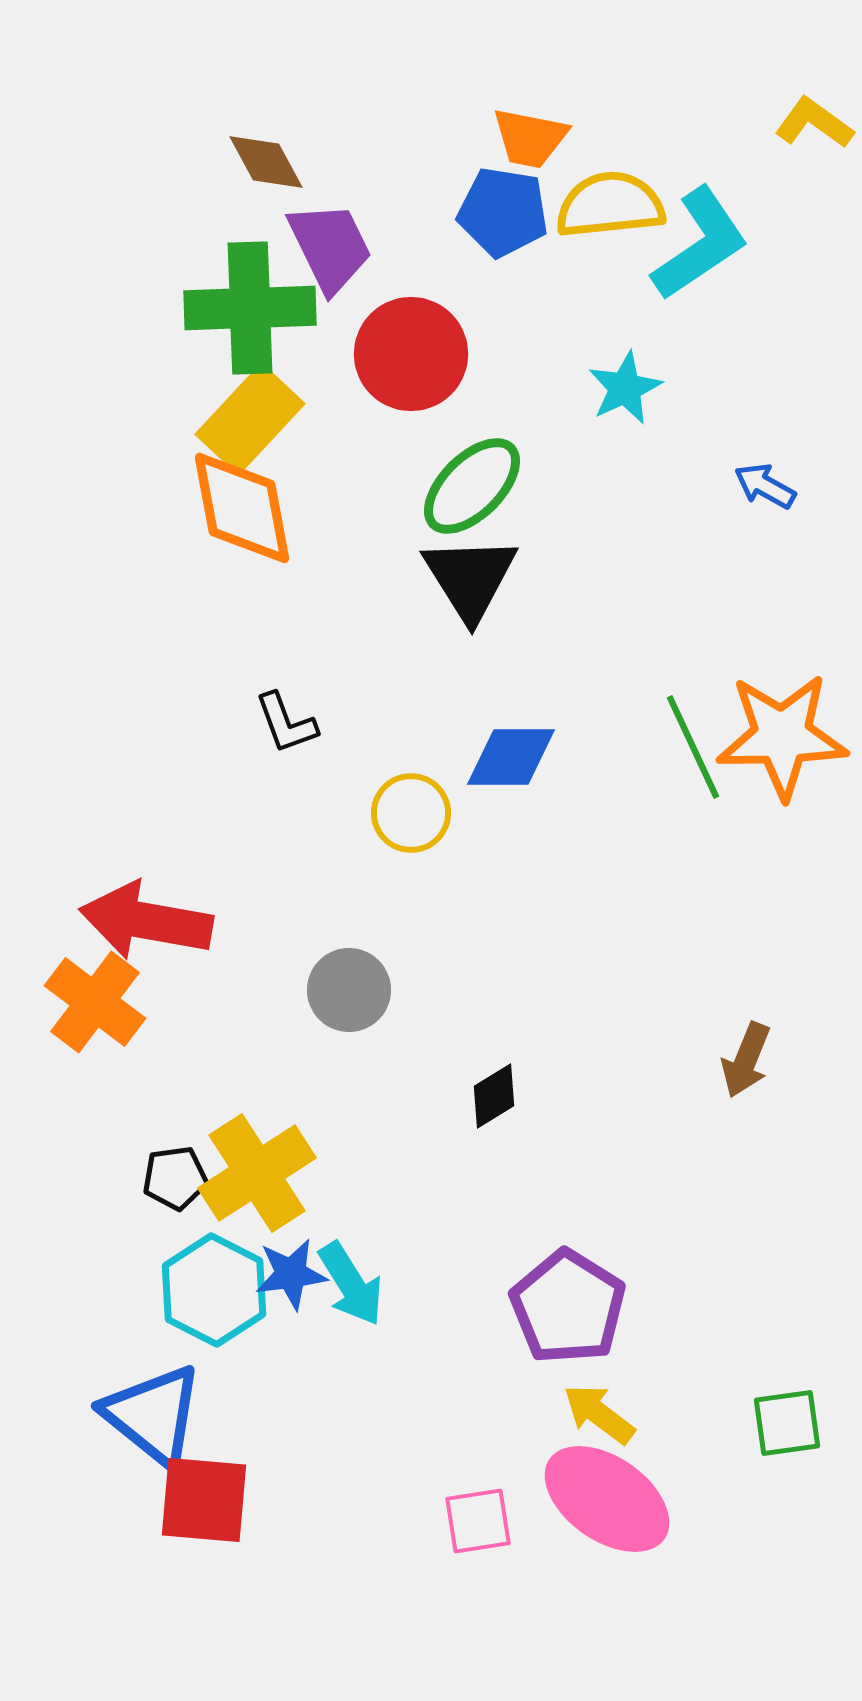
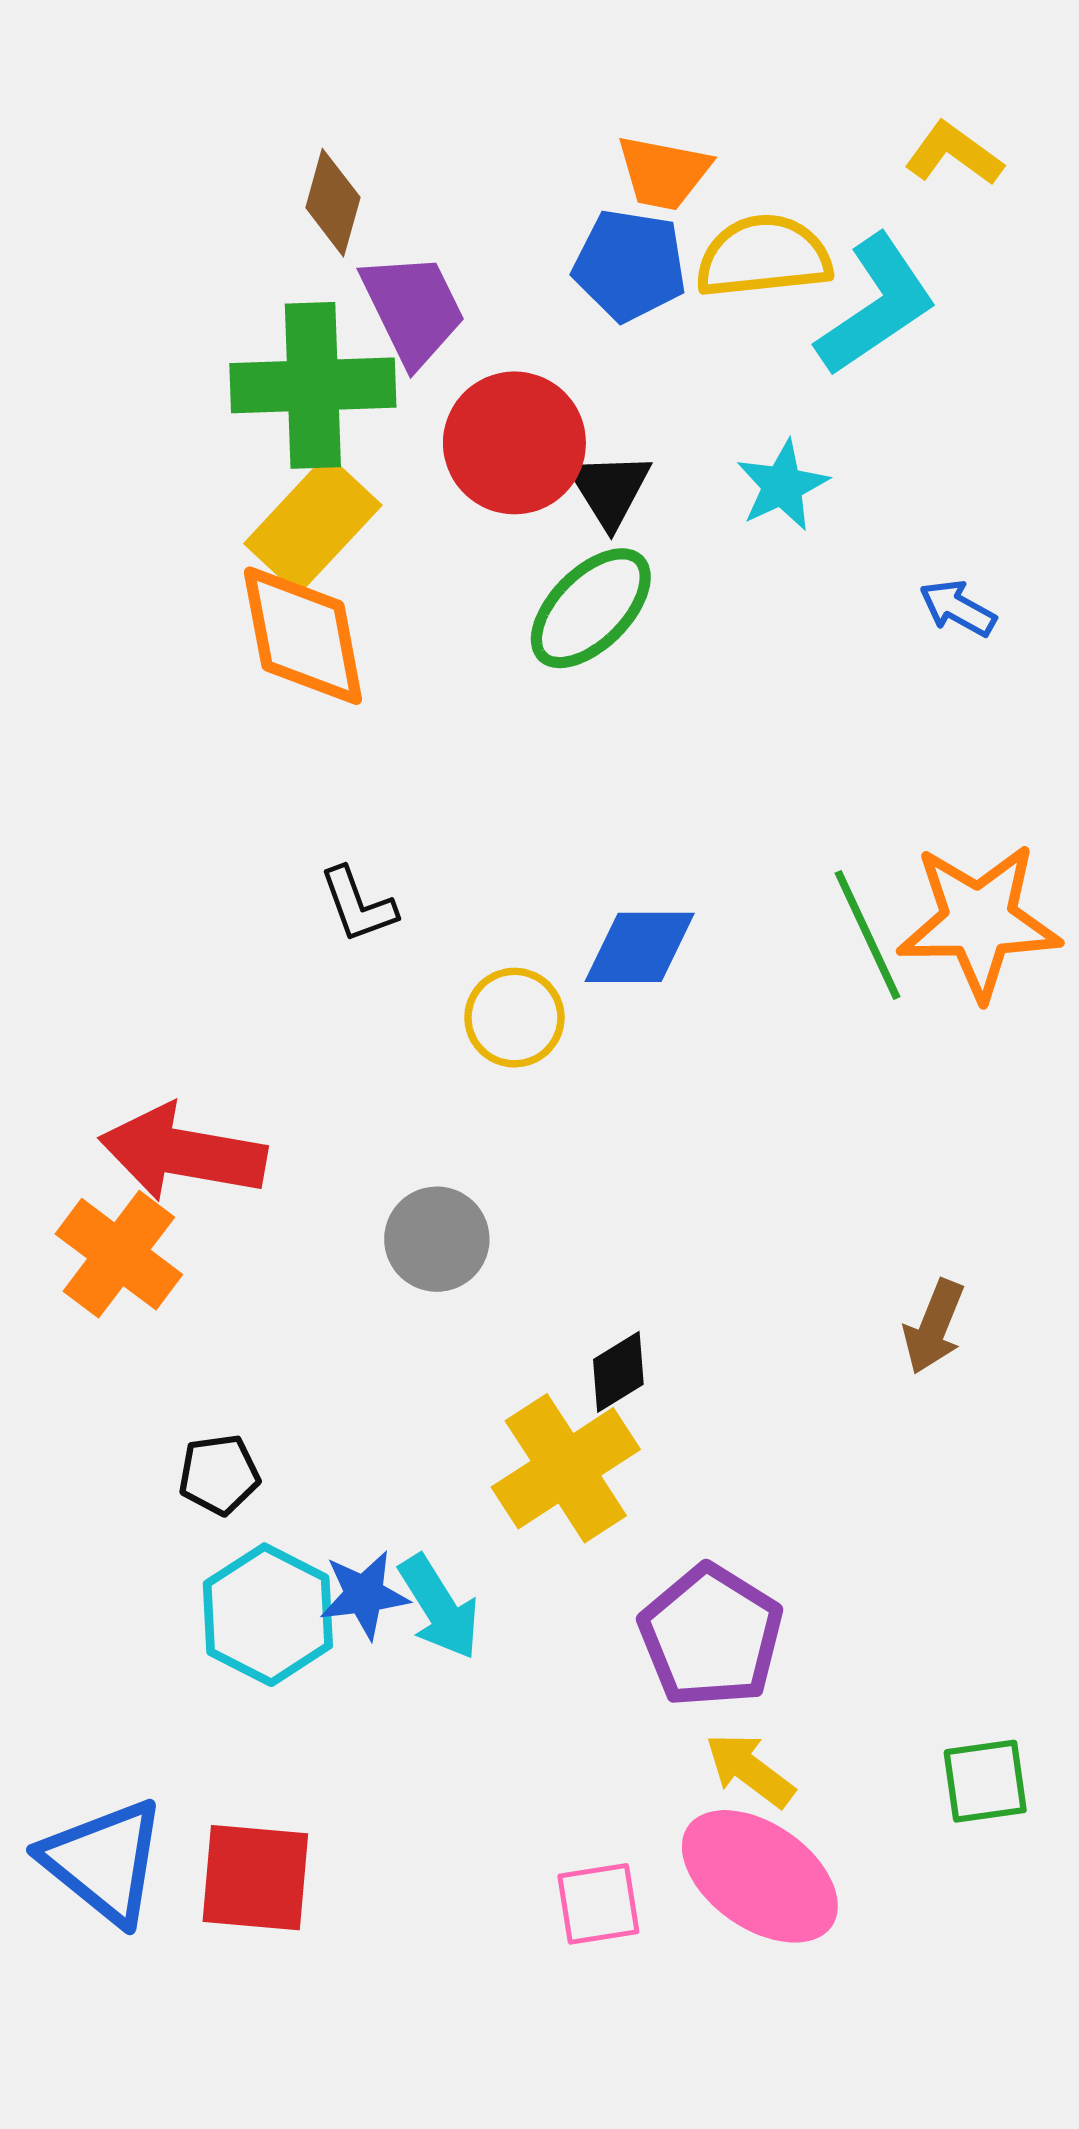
yellow L-shape: (814, 123) -> (954, 154), moved
brown diamond: (266, 162) -> (333, 203), turned 44
black triangle: (470, 578) -> (610, 489), moved, size x0.7
yellow cross: (257, 1173) -> (566, 1468), moved
blue triangle: (153, 1415) -> (104, 1861), moved

